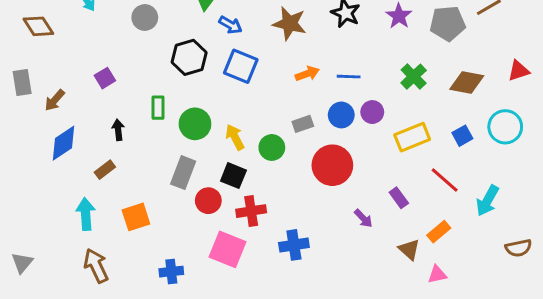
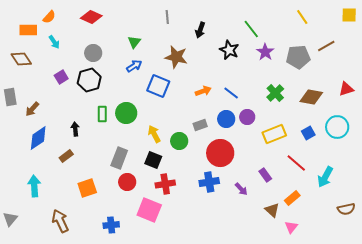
brown star: (290, 23) -> (176, 57), moved
blue arrow: (230, 25) -> (134, 66), moved, turned -63
black hexagon: (189, 57) -> (89, 80), moved
blue line: (349, 77) -> (231, 93), turned 35
purple square: (105, 78) -> (61, 77), moved
green circle: (195, 124) -> (126, 113), moved
red circle: (208, 201) -> (127, 182), moved
cyan arrow: (86, 214) -> (34, 186), moved
blue cross: (294, 245) -> (209, 182), moved
pink triangle: (437, 275) -> (291, 227), turned -40

